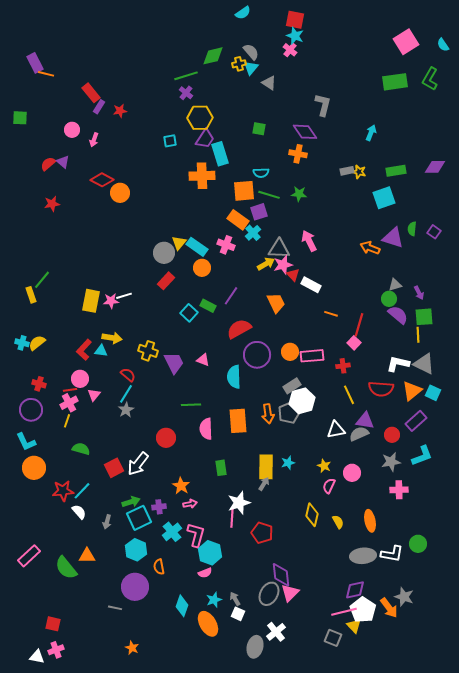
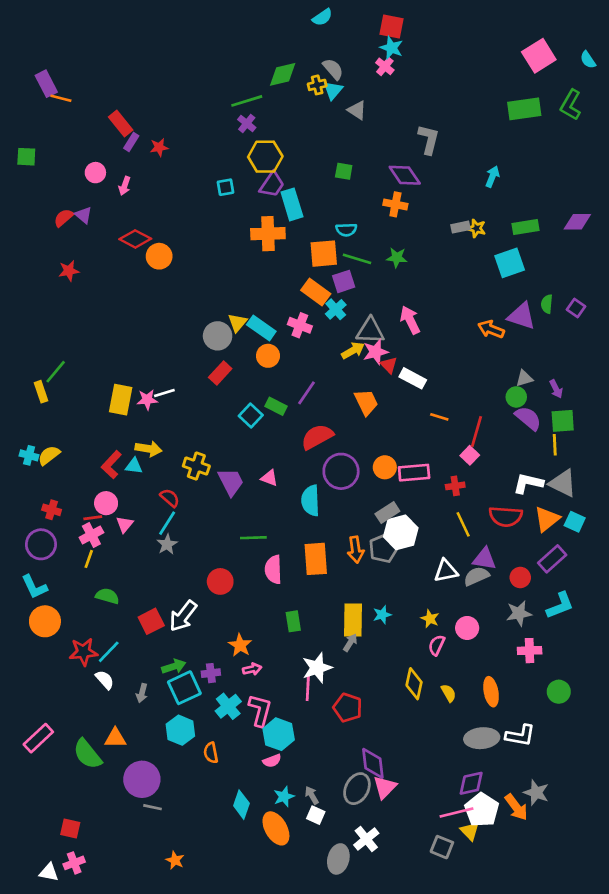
green circle: (418, 544) -> (559, 692), moved
purple circle: (135, 587) -> (142, 779), moved

